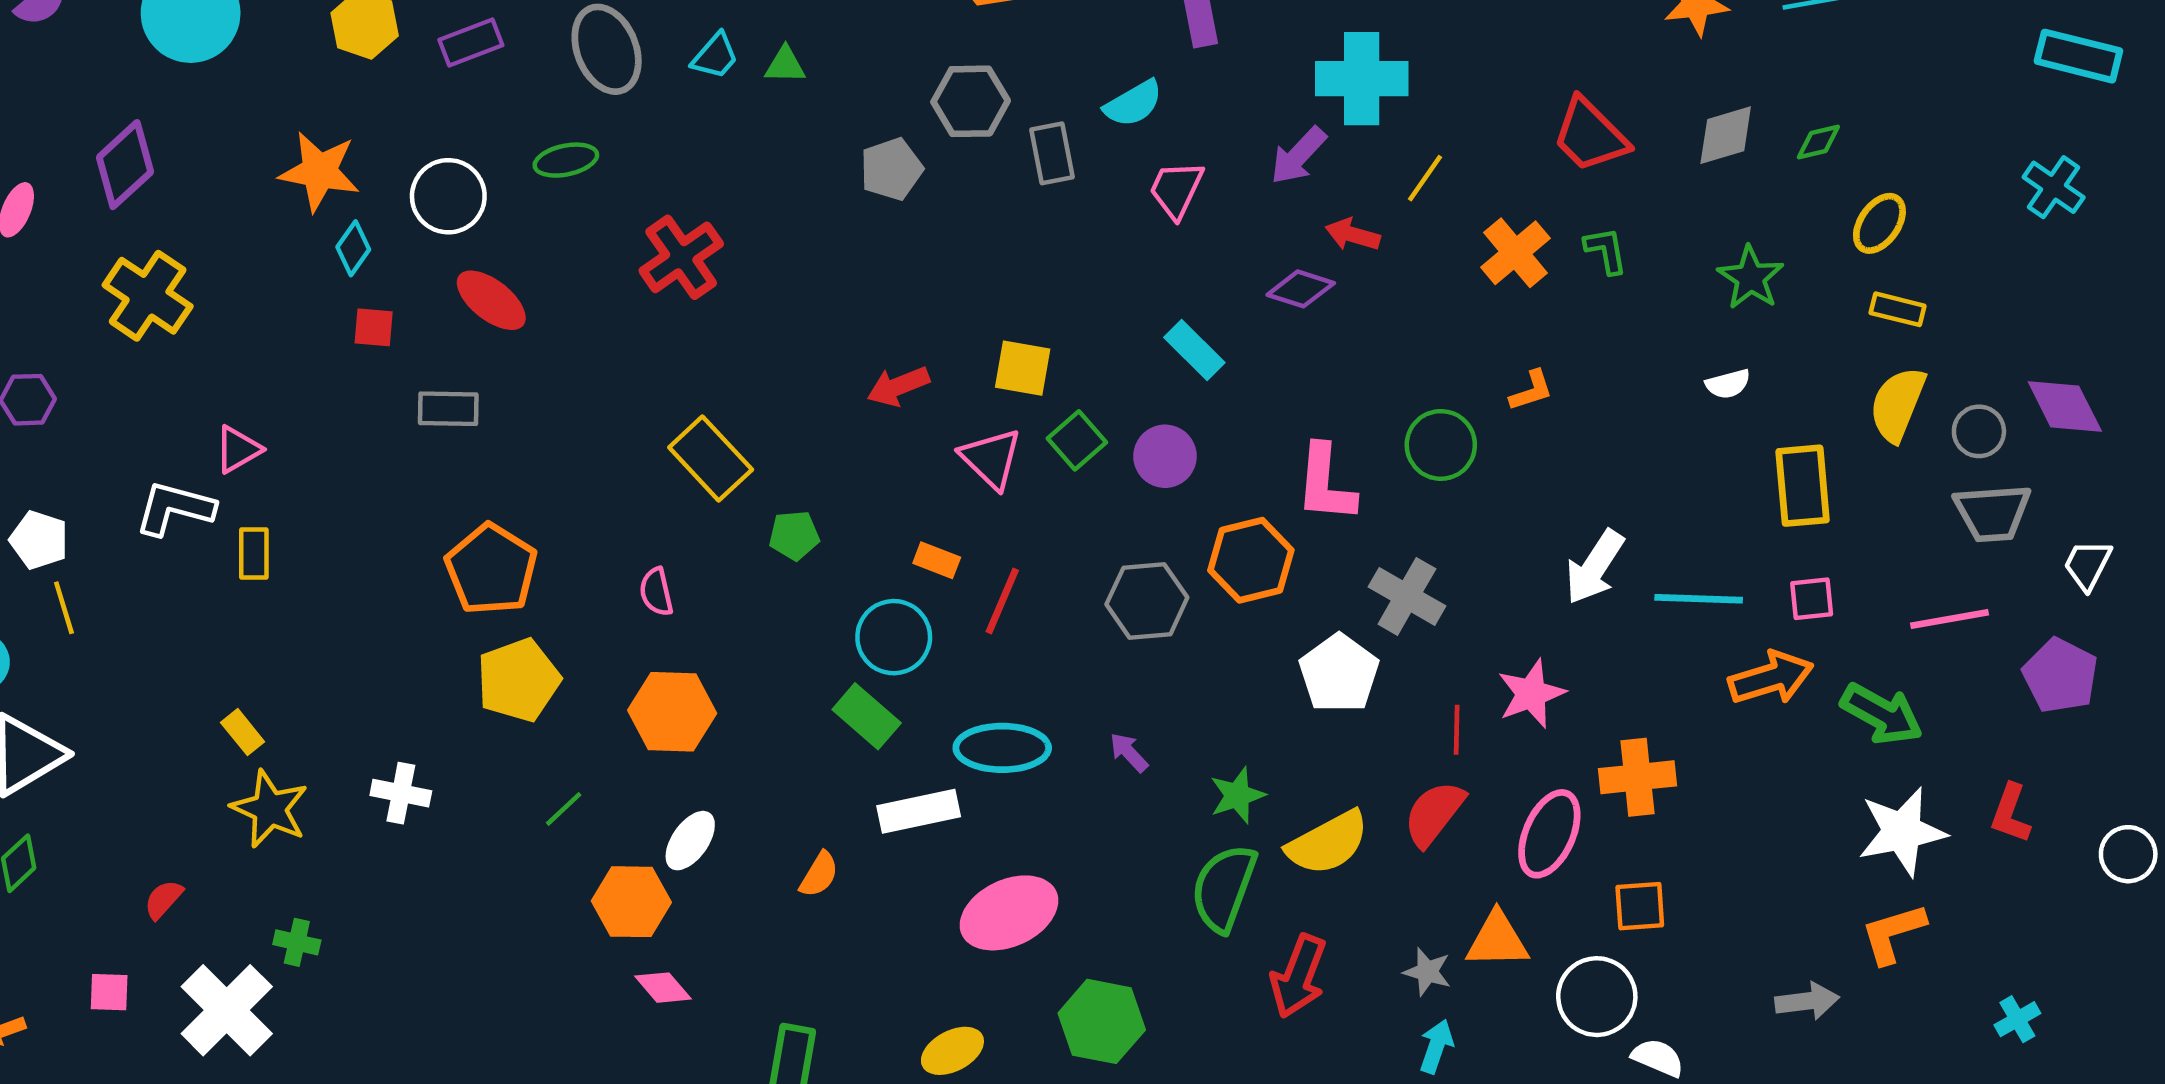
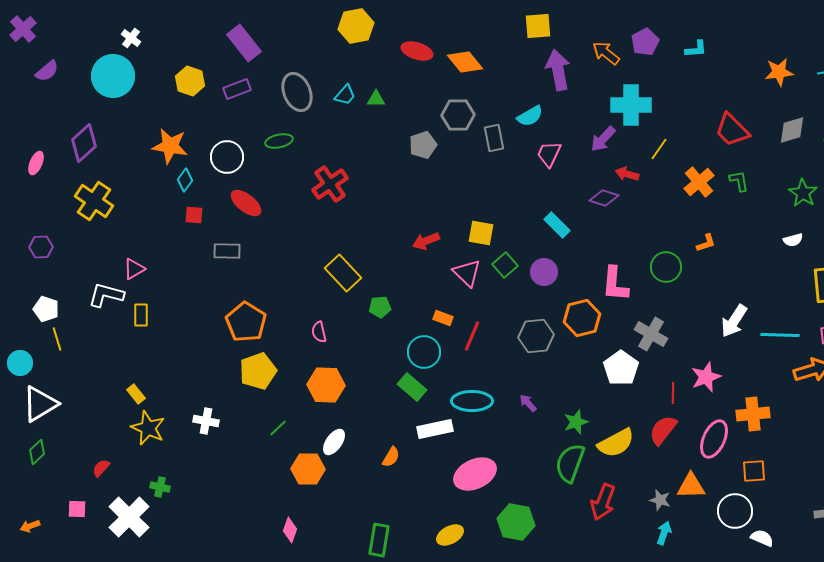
pink diamond: (663, 988) -> (290, 530), moved, turned 60

